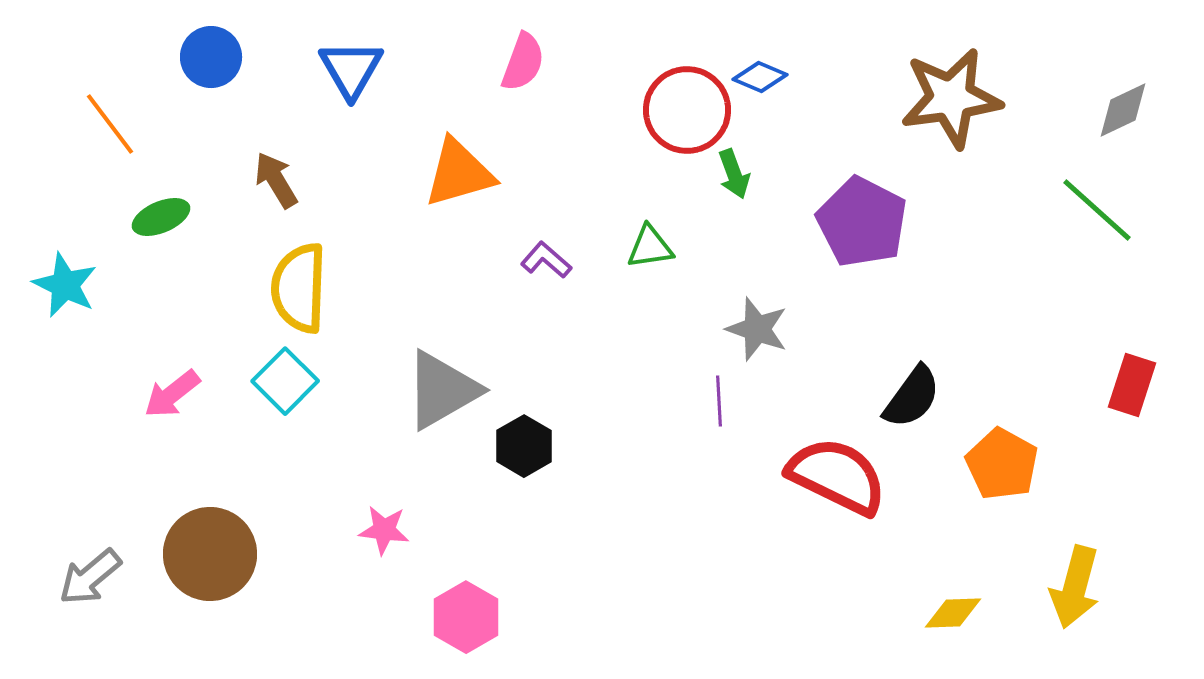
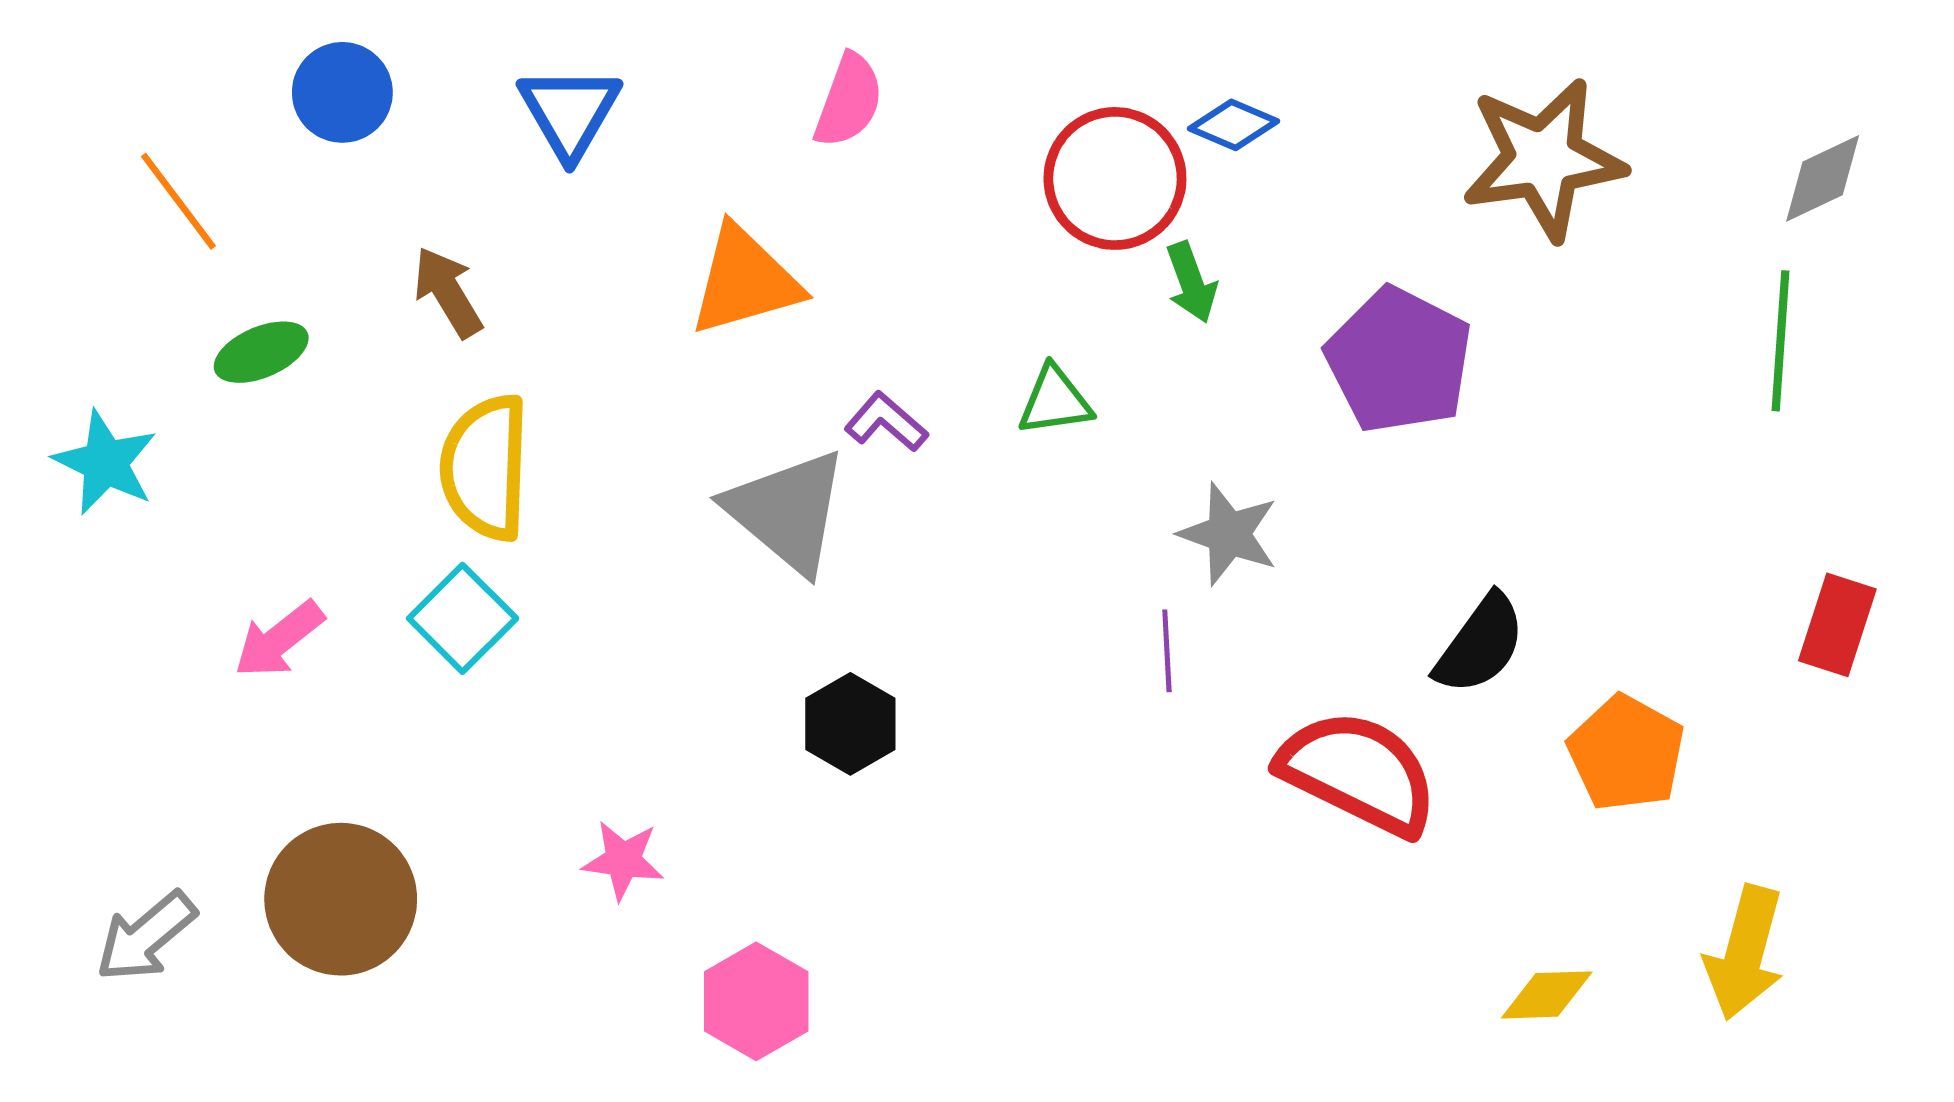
green line: (1097, 210) -> (1780, 341), turned 52
gray triangle: (442, 390) -> (787, 511), moved, turned -50

